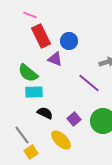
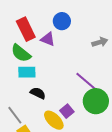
red rectangle: (41, 36) -> (26, 29), moved
purple line: (89, 83) -> (86, 81), moved
purple square: (74, 119) -> (67, 111), moved

